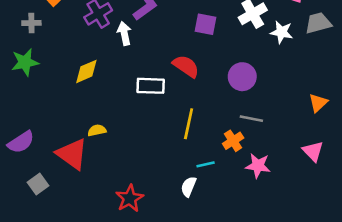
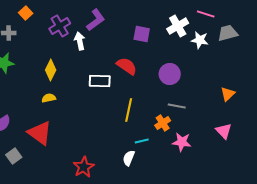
yellow diamond: (86, 71) -> (51, 70), turned -40
yellow semicircle: (97, 130) -> (49, 98), moved

